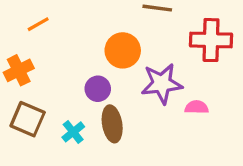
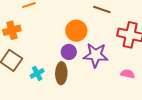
purple circle: (98, 89) -> (69, 52), moved
pink semicircle: (197, 107) -> (128, 74), moved

